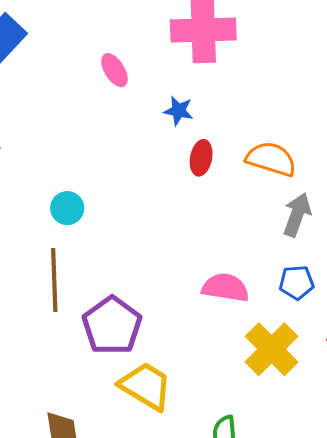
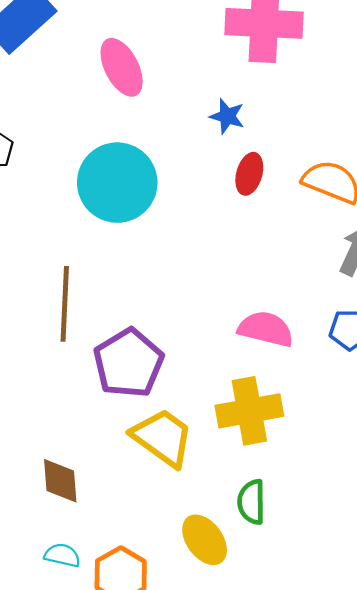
pink ellipse: (114, 70) -> (122, 67), moved, size x1.4
cyan circle: (67, 208) -> (117, 183), moved, size x2.0
yellow cross: (272, 349) -> (249, 411), moved, turned 30

